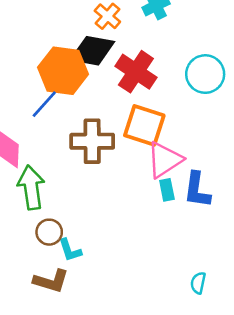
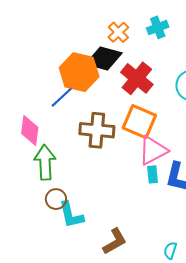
cyan L-shape: (70, 250) -> (71, 215), size x1.4
brown L-shape: (51, 281) -> (115, 241), moved, turned -52

